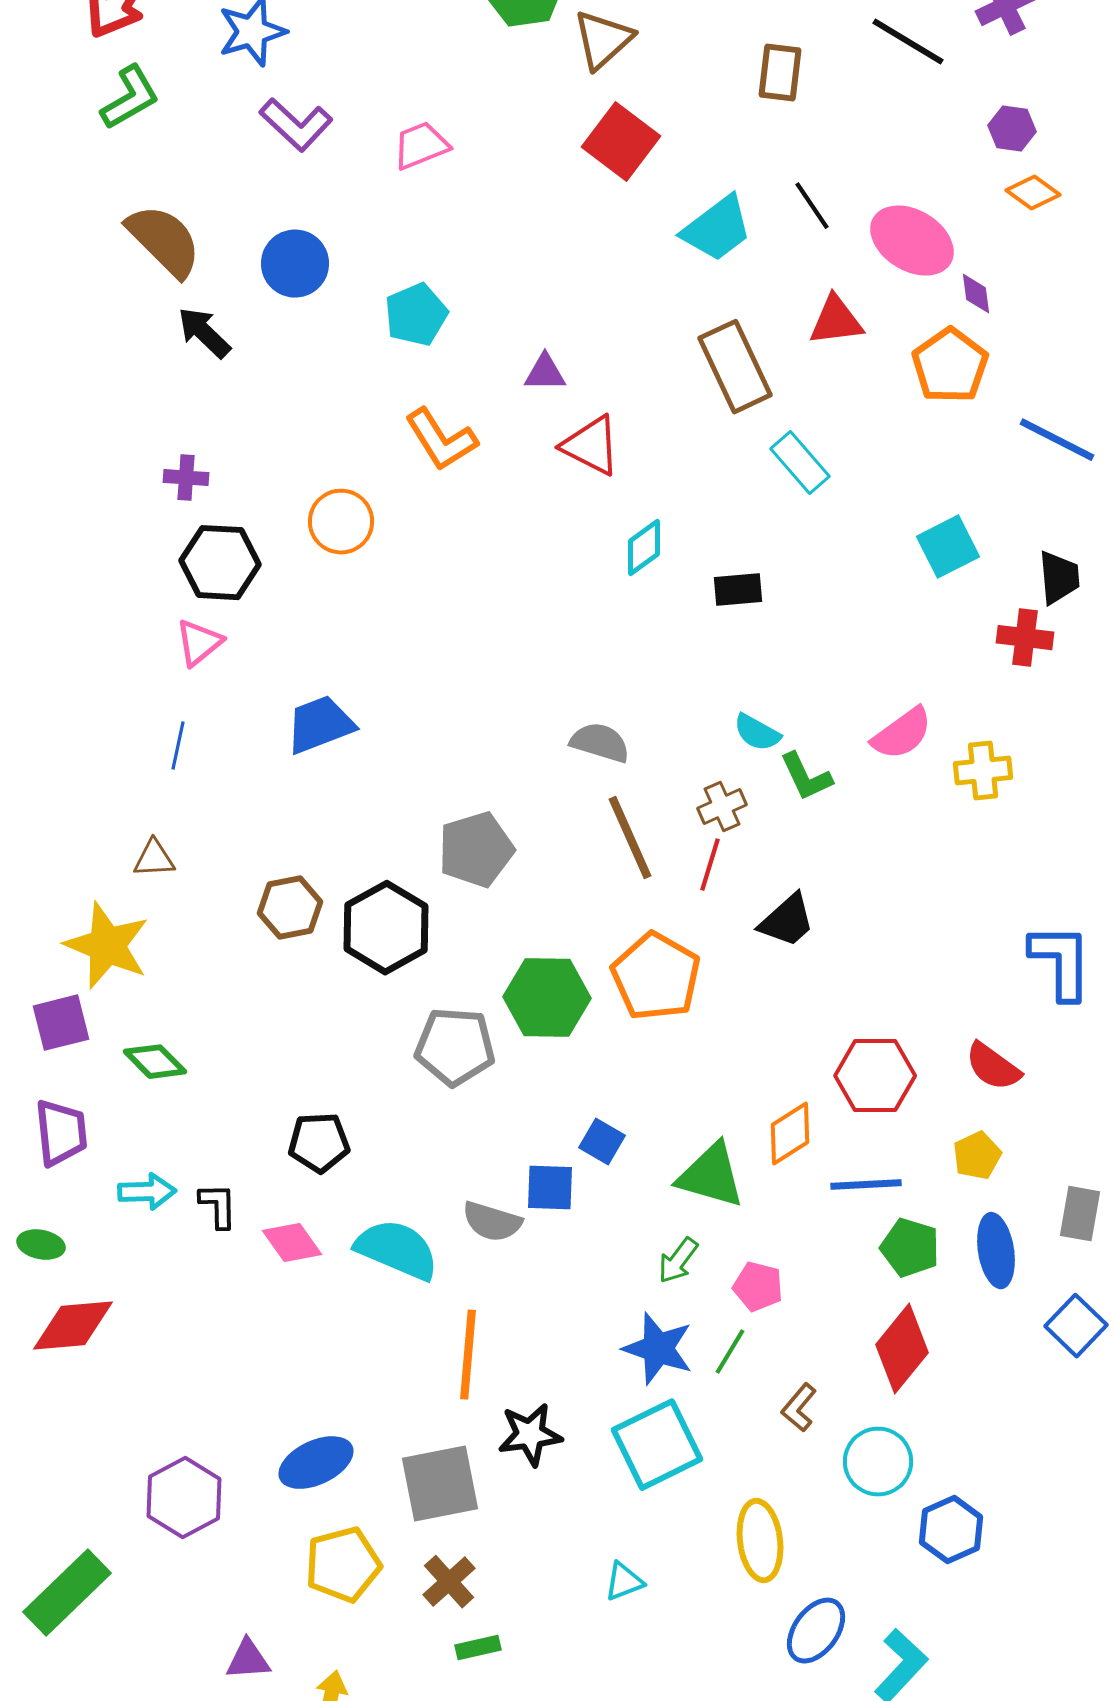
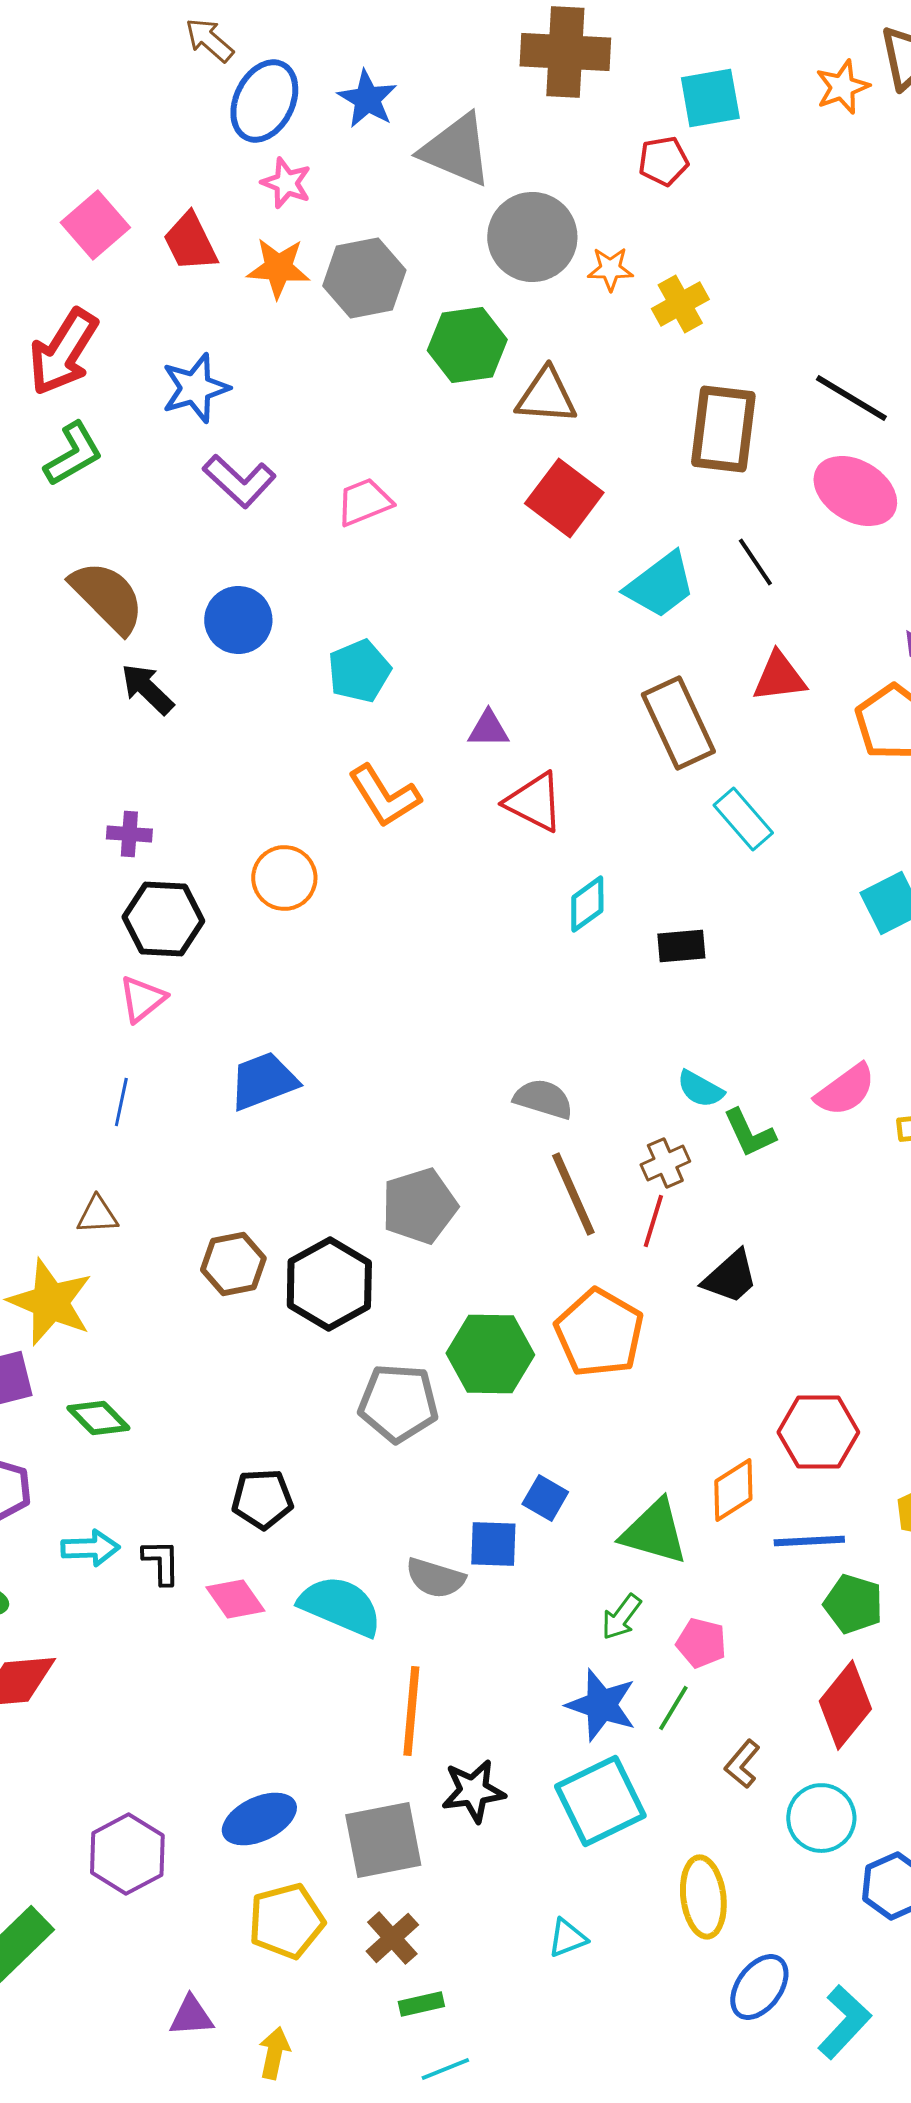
brown triangle: (603, 40) -> (546, 396), turned 46
brown rectangle: (780, 73) -> (723, 429), size x1.5
pink ellipse: (912, 241) -> (855, 491), moved

